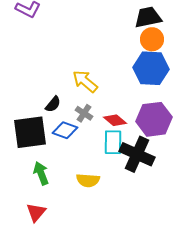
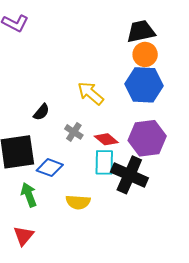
yellow arrow: (85, 81) -> (91, 93), moved
black semicircle: (53, 104) -> (41, 112), moved
blue diamond: (65, 130) -> (50, 168), moved

